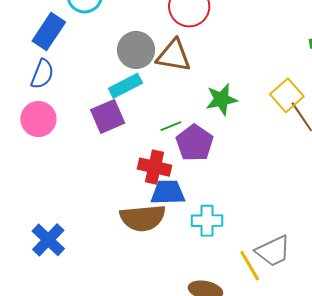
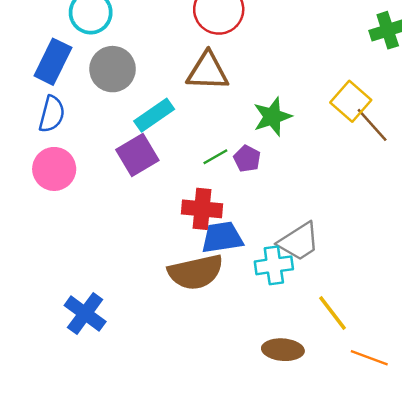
gray circle: (136, 50) -> (113, 69), moved
purple pentagon: (195, 143) -> (247, 159), moved, size x0.6
gray trapezoid: (273, 251) -> (299, 242), moved

